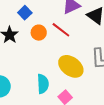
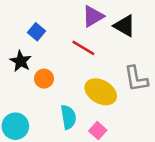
orange circle: (39, 33) -> (44, 79), moved

